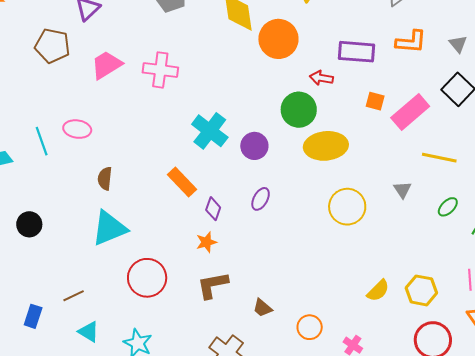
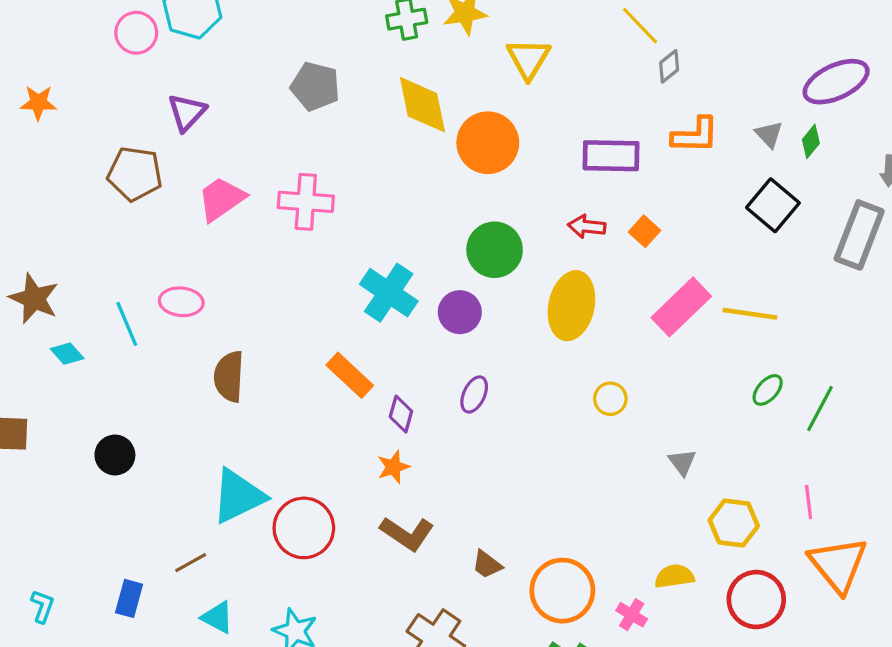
red arrow: (321, 78) -> (587, 227), moved
orange square: (375, 101) -> (645, 231), turned 30
green circle: (299, 110) -> (495, 250), moved
pink rectangle: (410, 112) -> (681, 307), moved
yellow ellipse: (326, 146) -> (571, 306), turned -69
brown semicircle: (105, 178) -> (229, 376), size x1.4
gray triangle: (402, 190) -> (682, 462), moved
yellow circle: (347, 207) -> (610, 399), size x0.6
cyan triangle: (109, 228) -> (238, 496), moved
brown L-shape: (213, 285) -> (407, 534), turned -132
yellow semicircle: (378, 291) -> (674, 576), moved, turned -140
orange circle: (310, 327) -> (562, 591), size x1.6

